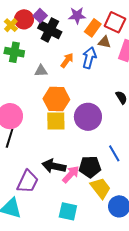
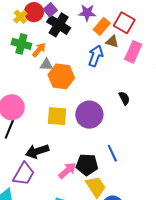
orange arrow: (67, 60) -> (39, 50), moved
orange hexagon: (56, 99) -> (61, 76), moved
black arrow: (54, 166) -> (37, 151), moved, turned -35

